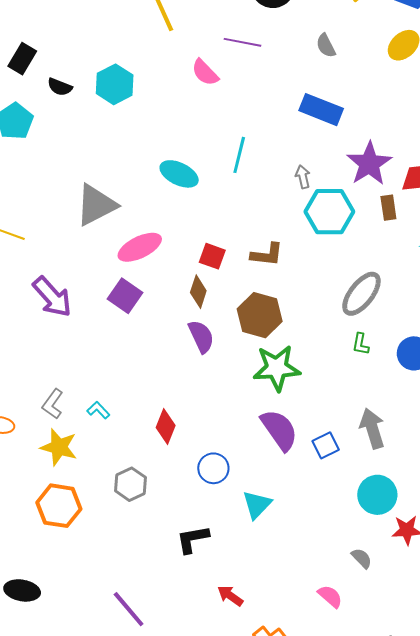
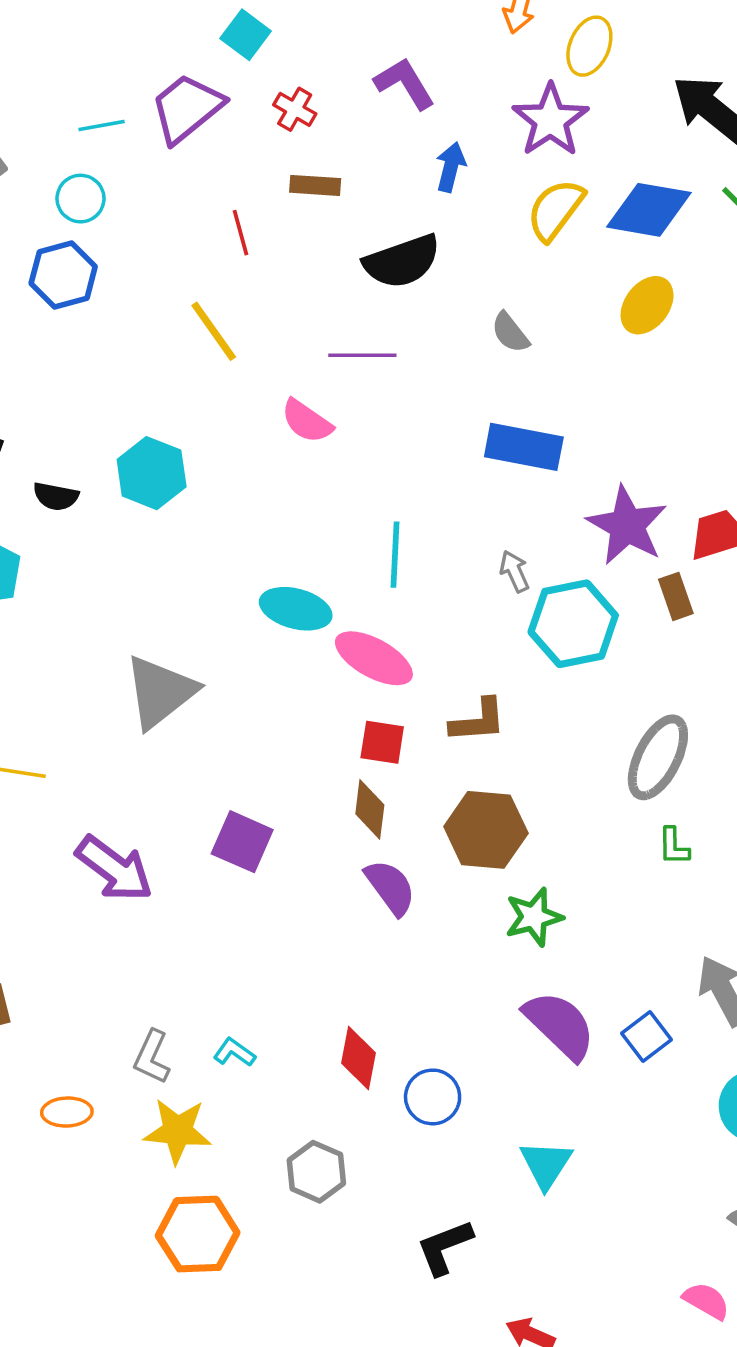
pink ellipse: (140, 247) -> (374, 658), moved, turned 66
green star: (277, 368) -> (534, 917), size x0.7
blue circle: (213, 468) -> (433, 1097), moved

